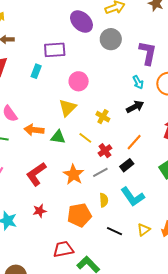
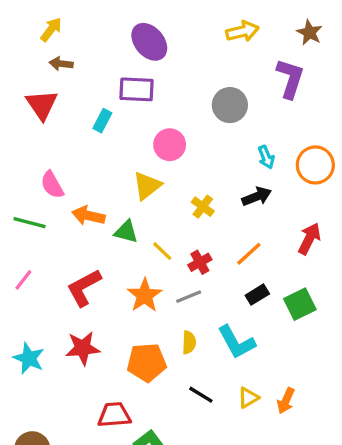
purple ellipse: (81, 22) -> (149, 42), moved
gray circle: (111, 39) -> (230, 105), moved
purple L-shape: (148, 53) -> (290, 78), moved
yellow line: (85, 138) -> (162, 251), moved
black rectangle: (127, 165) -> (257, 295), moved
red star: (40, 211) -> (83, 348), size x1.5

